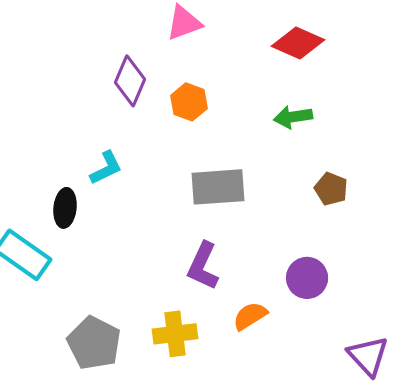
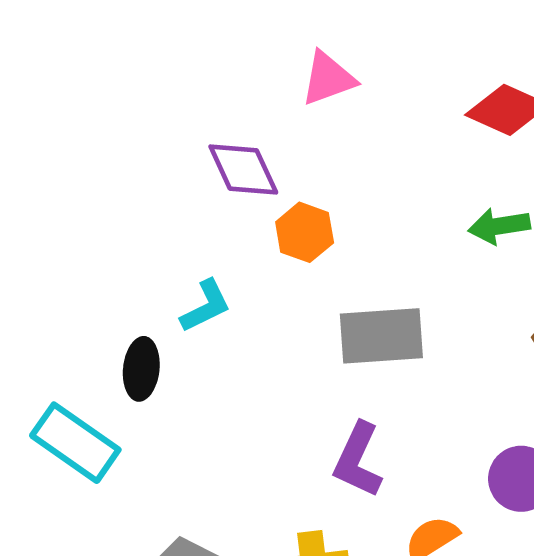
purple diamond: (130, 81) -> (243, 170), turned -48
orange hexagon: (189, 102) -> (305, 232), moved

